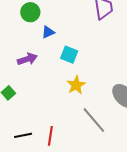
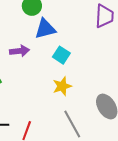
blue triangle: (48, 32) -> (45, 29), size x1.6

